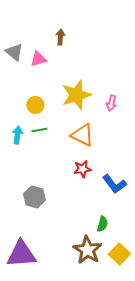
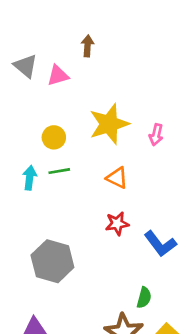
orange triangle: (82, 135) -> (117, 178), size x0.7
gray hexagon: (34, 197) -> (52, 261), size x1.4

